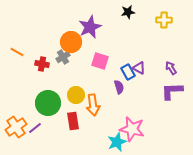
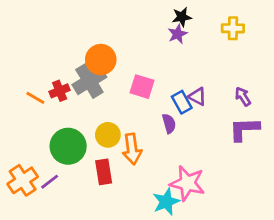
purple star: (90, 27) -> (177, 34), moved, size x0.6
orange line: (17, 52) -> (35, 98), moved
gray cross: (63, 57) -> (89, 81), size x1.6
red cross: (42, 64) -> (60, 91), turned -32

